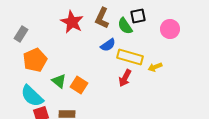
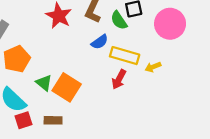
pink circle: (170, 29) -> (170, 24), size x1.4
orange square: (79, 85) -> (67, 87), size x1.4

